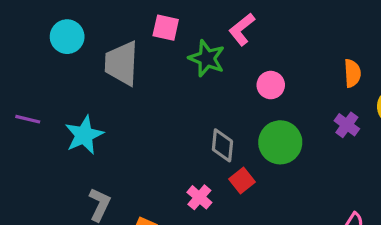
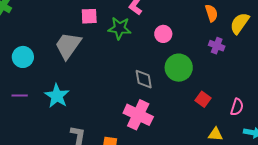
cyan circle: (67, 37) -> (23, 57), moved
gray trapezoid: (122, 63) -> (68, 45), turned 48
red square: (242, 181) -> (203, 99), moved
pink cross: (199, 197) -> (138, 115), size x1.8

